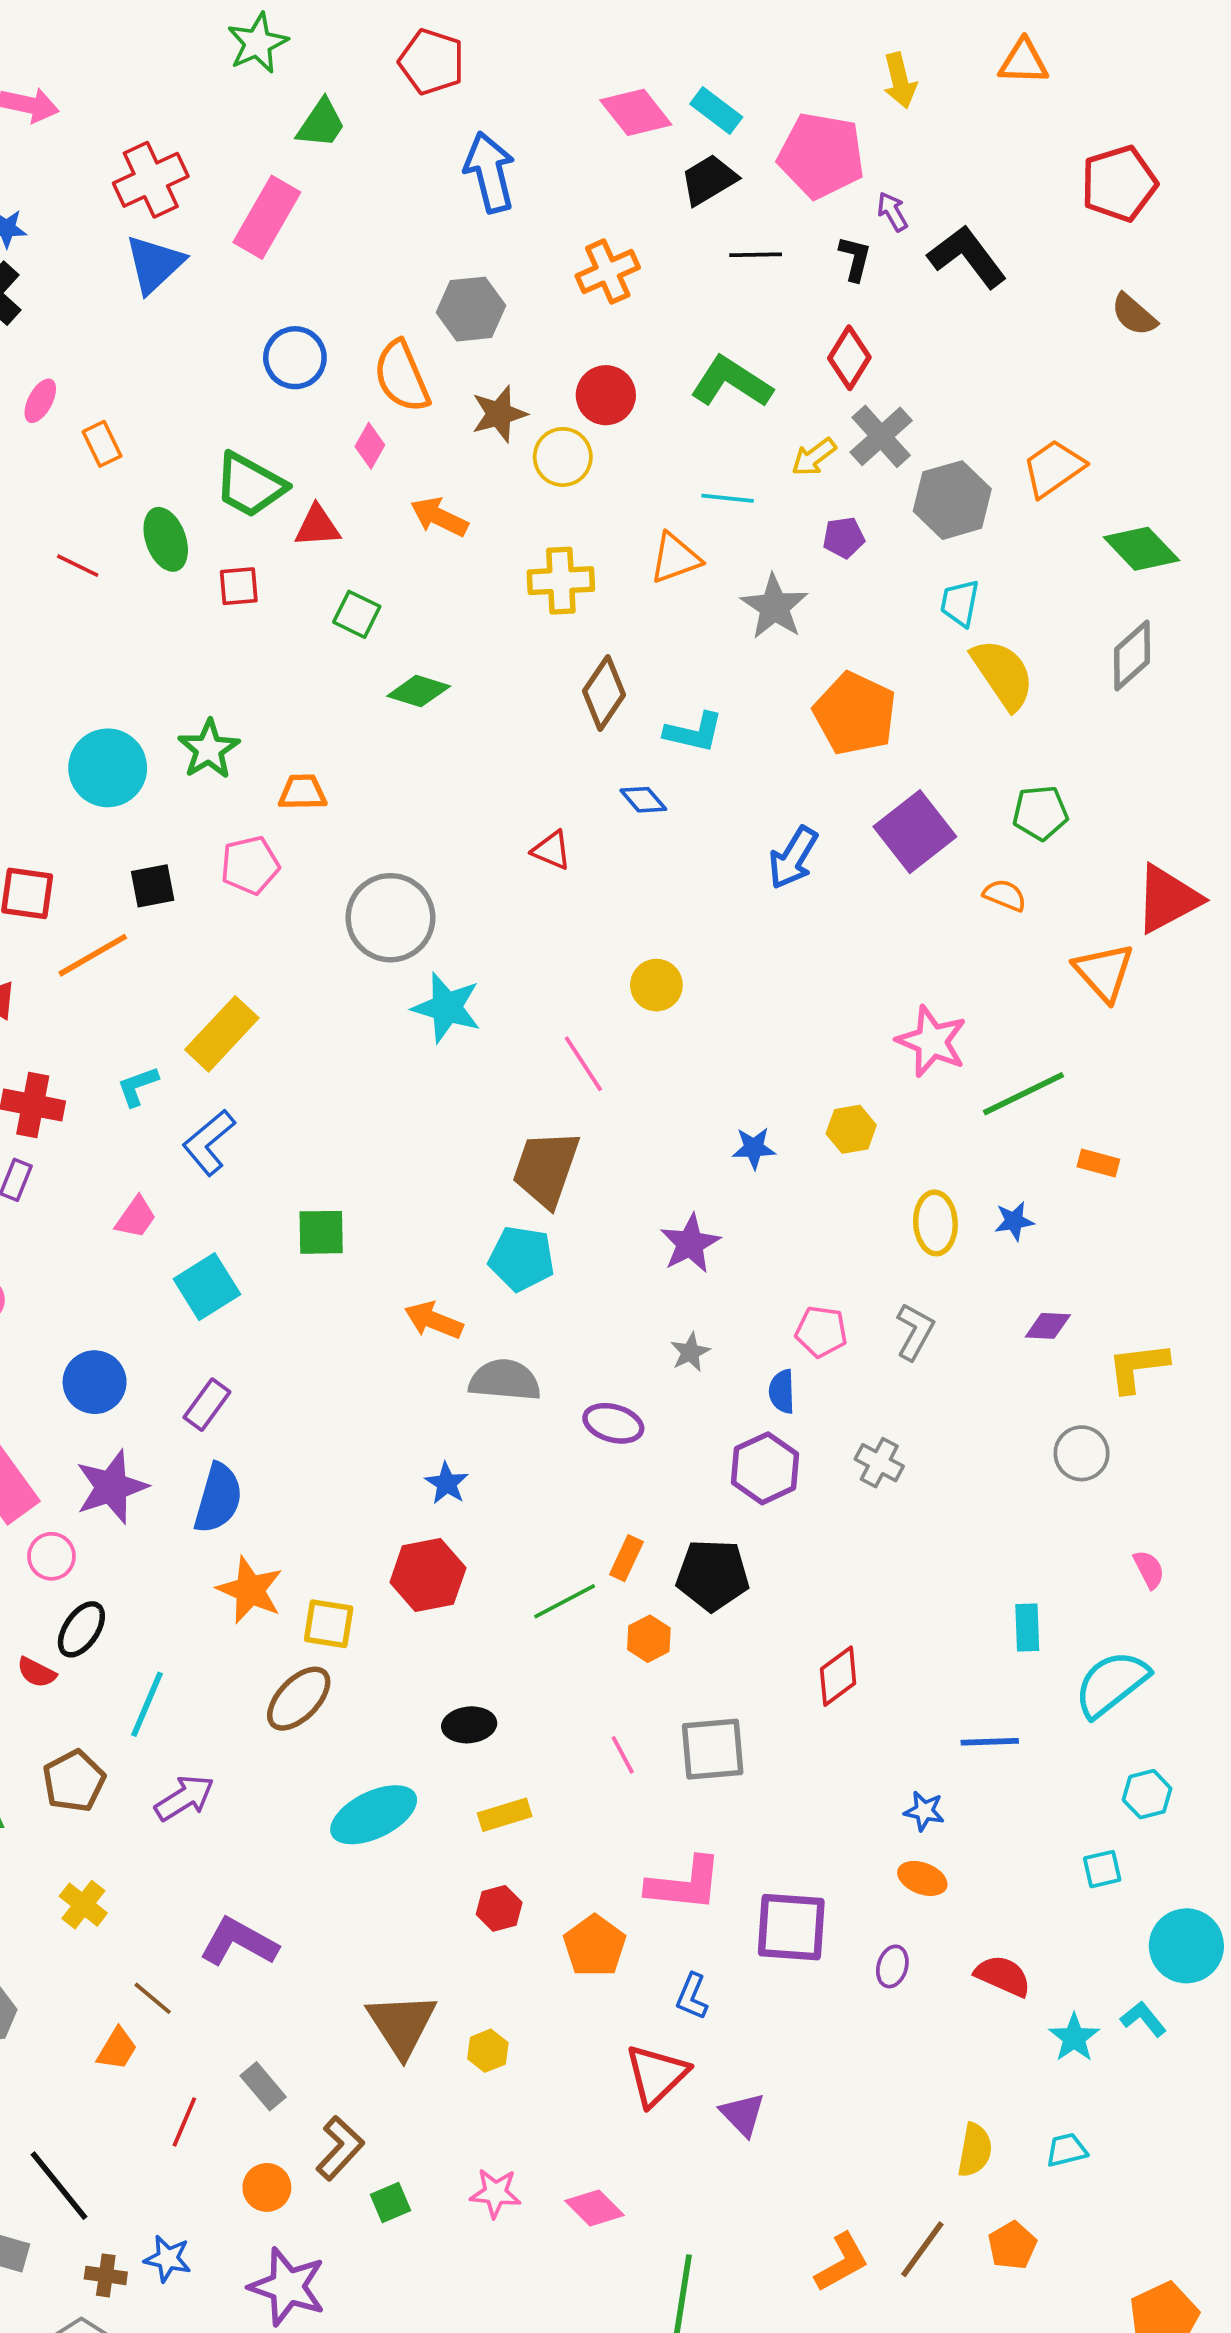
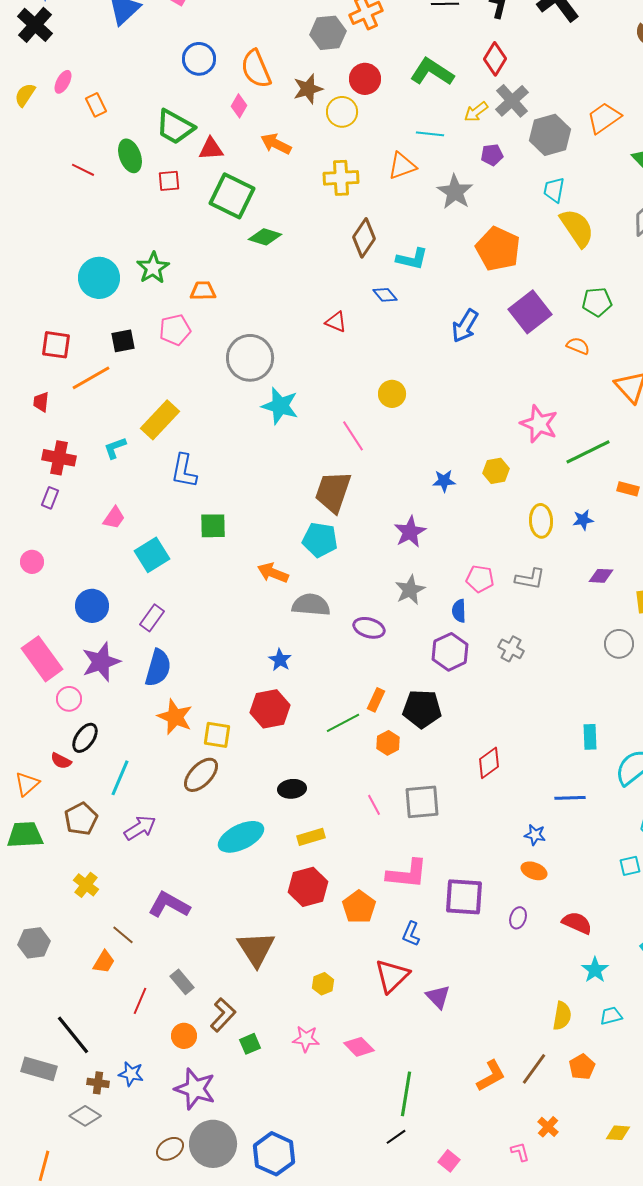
gray hexagon: (471, 309) -> (328, 33), moved
green square: (357, 614) -> (232, 196), size x1.8
blue L-shape: (209, 1142) -> (184, 471), moved, turned -39
gray L-shape: (915, 1332) -> (530, 579), turned 72
gray star: (690, 1352) -> (410, 590), size x1.4
red hexagon: (499, 1908) -> (308, 887), size x1.6
cyan star: (1074, 2038) -> (595, 970), moved
yellow hexagon: (488, 2051) -> (323, 984), moved

